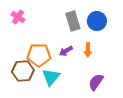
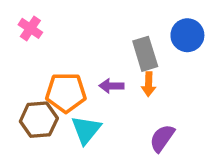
gray rectangle: (73, 21) -> (145, 54), moved
blue circle: (97, 21) -> (187, 35), moved
purple arrow: (66, 51) -> (111, 86), turned 32

